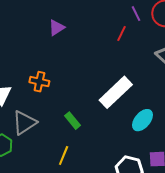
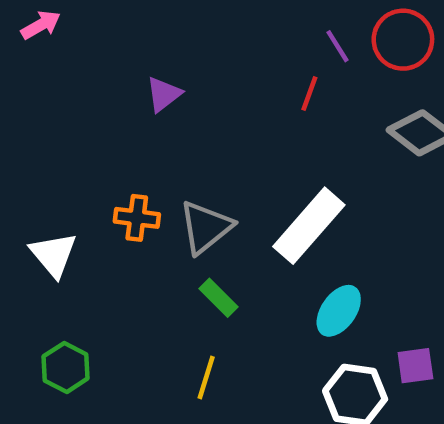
cyan ellipse: (142, 120) -> (339, 311), moved
gray triangle: (24, 123) -> (206, 227), moved

